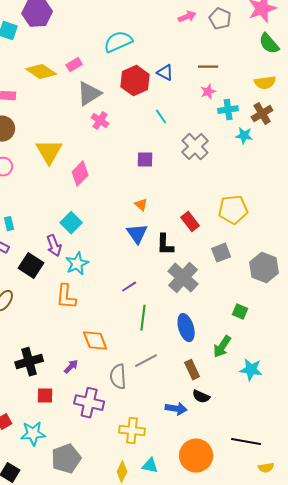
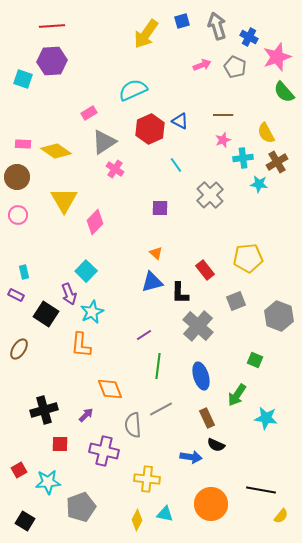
yellow diamond: (41, 72) -> (56, 151), moved
yellow semicircle: (265, 83) -> (266, 133), moved, turned 70
blue triangle: (137, 234) -> (152, 282), turned 50
yellow semicircle: (266, 468) -> (281, 516), turned -42

